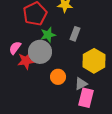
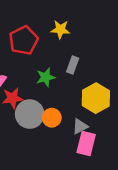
green star: (48, 35) -> (46, 77), moved
gray circle: (40, 52) -> (30, 114), moved

